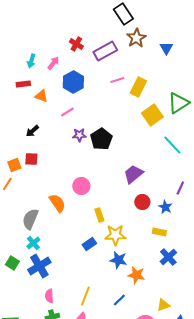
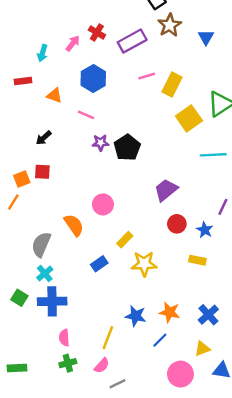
pink arrow: (53, 63) -> (73, 43), moved
red rectangle: (23, 84) -> (23, 81), moved
pink line: (67, 112) -> (86, 115), turned 56
cyan line: (172, 145) -> (213, 155), turned -50
yellow rectangle: (99, 215) -> (125, 240), turned 64
blue rectangle: (89, 244) -> (99, 264), moved
blue cross: (168, 257) -> (208, 315), moved
blue star: (118, 260) -> (136, 316), moved
blue cross: (39, 266) -> (52, 301), turned 30
blue line: (119, 300) -> (160, 340), moved

